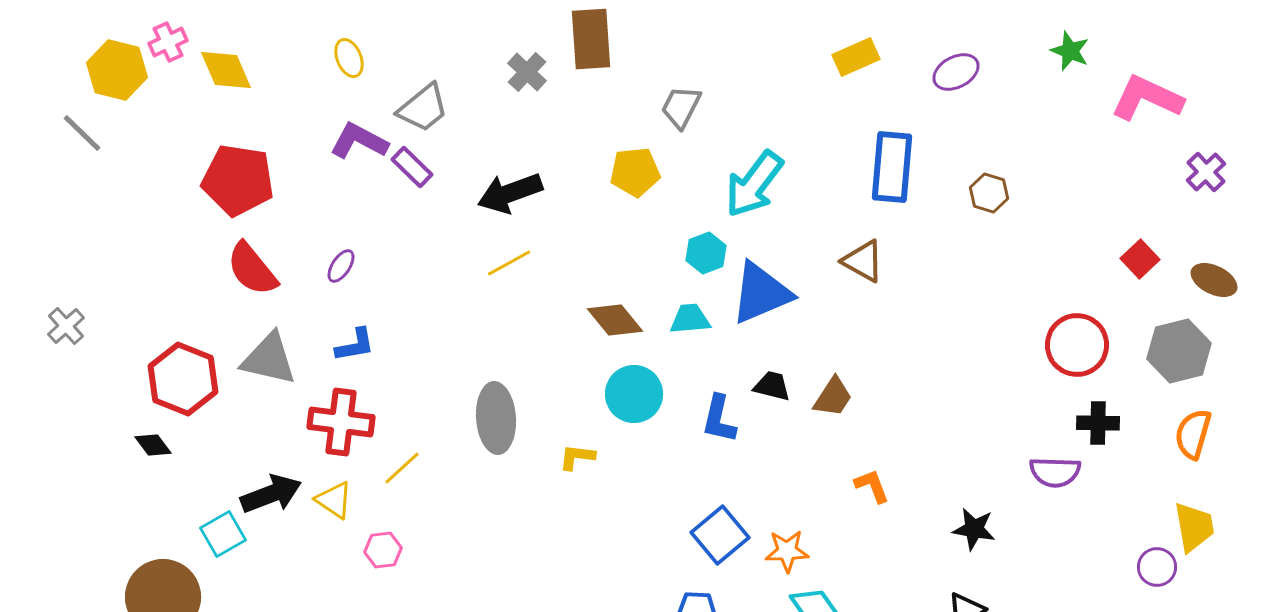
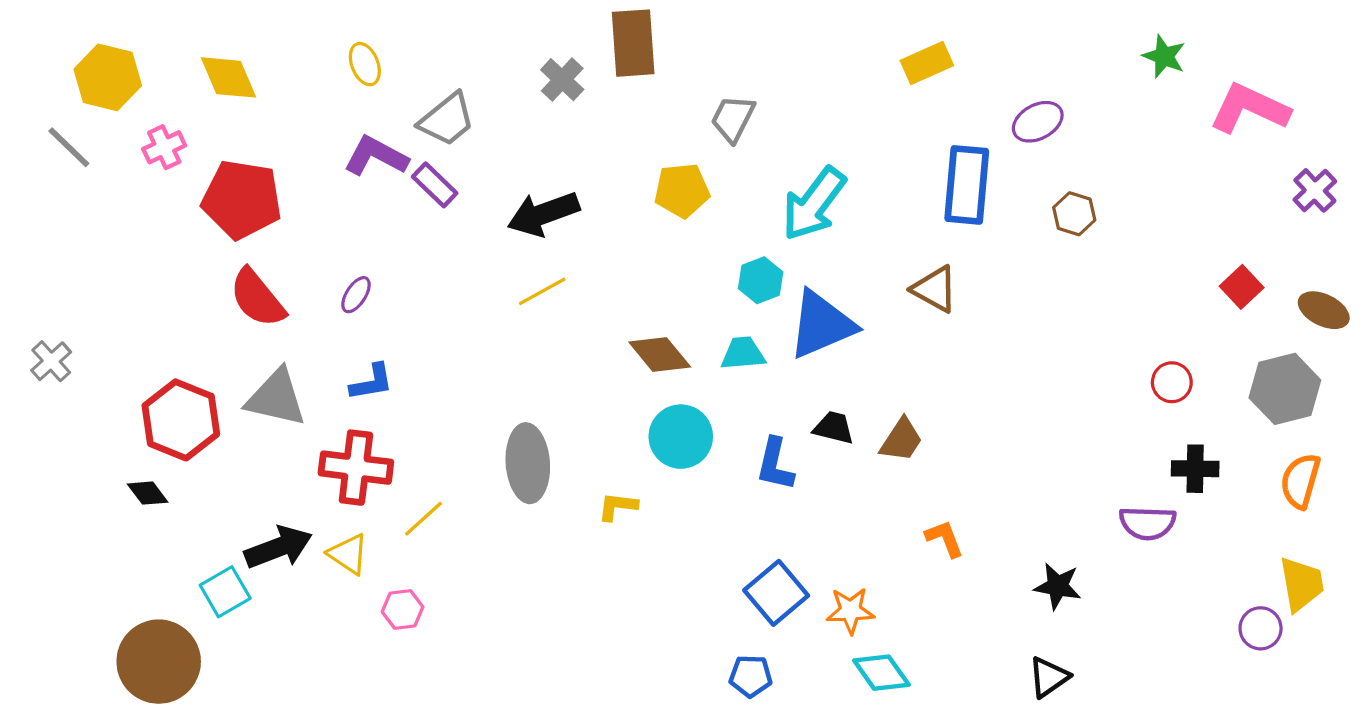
pink cross: (168, 42) -> (164, 147), moved
purple ellipse: (956, 72) -> (1038, 122), moved
red circle: (1077, 345) -> (1172, 382), size x0.6

